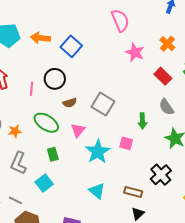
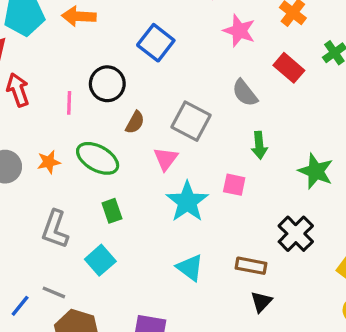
blue square: (71, 46) -> (156, 43), moved
brown semicircle: (70, 103) -> (135, 122), turned -40
gray semicircle: (166, 107) -> (245, 93), moved
pink triangle: (78, 130) -> (166, 159), moved
orange star: (15, 131) -> (49, 162), moved

